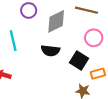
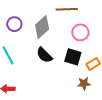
black semicircle: (50, 51) -> (44, 55), turned 54

